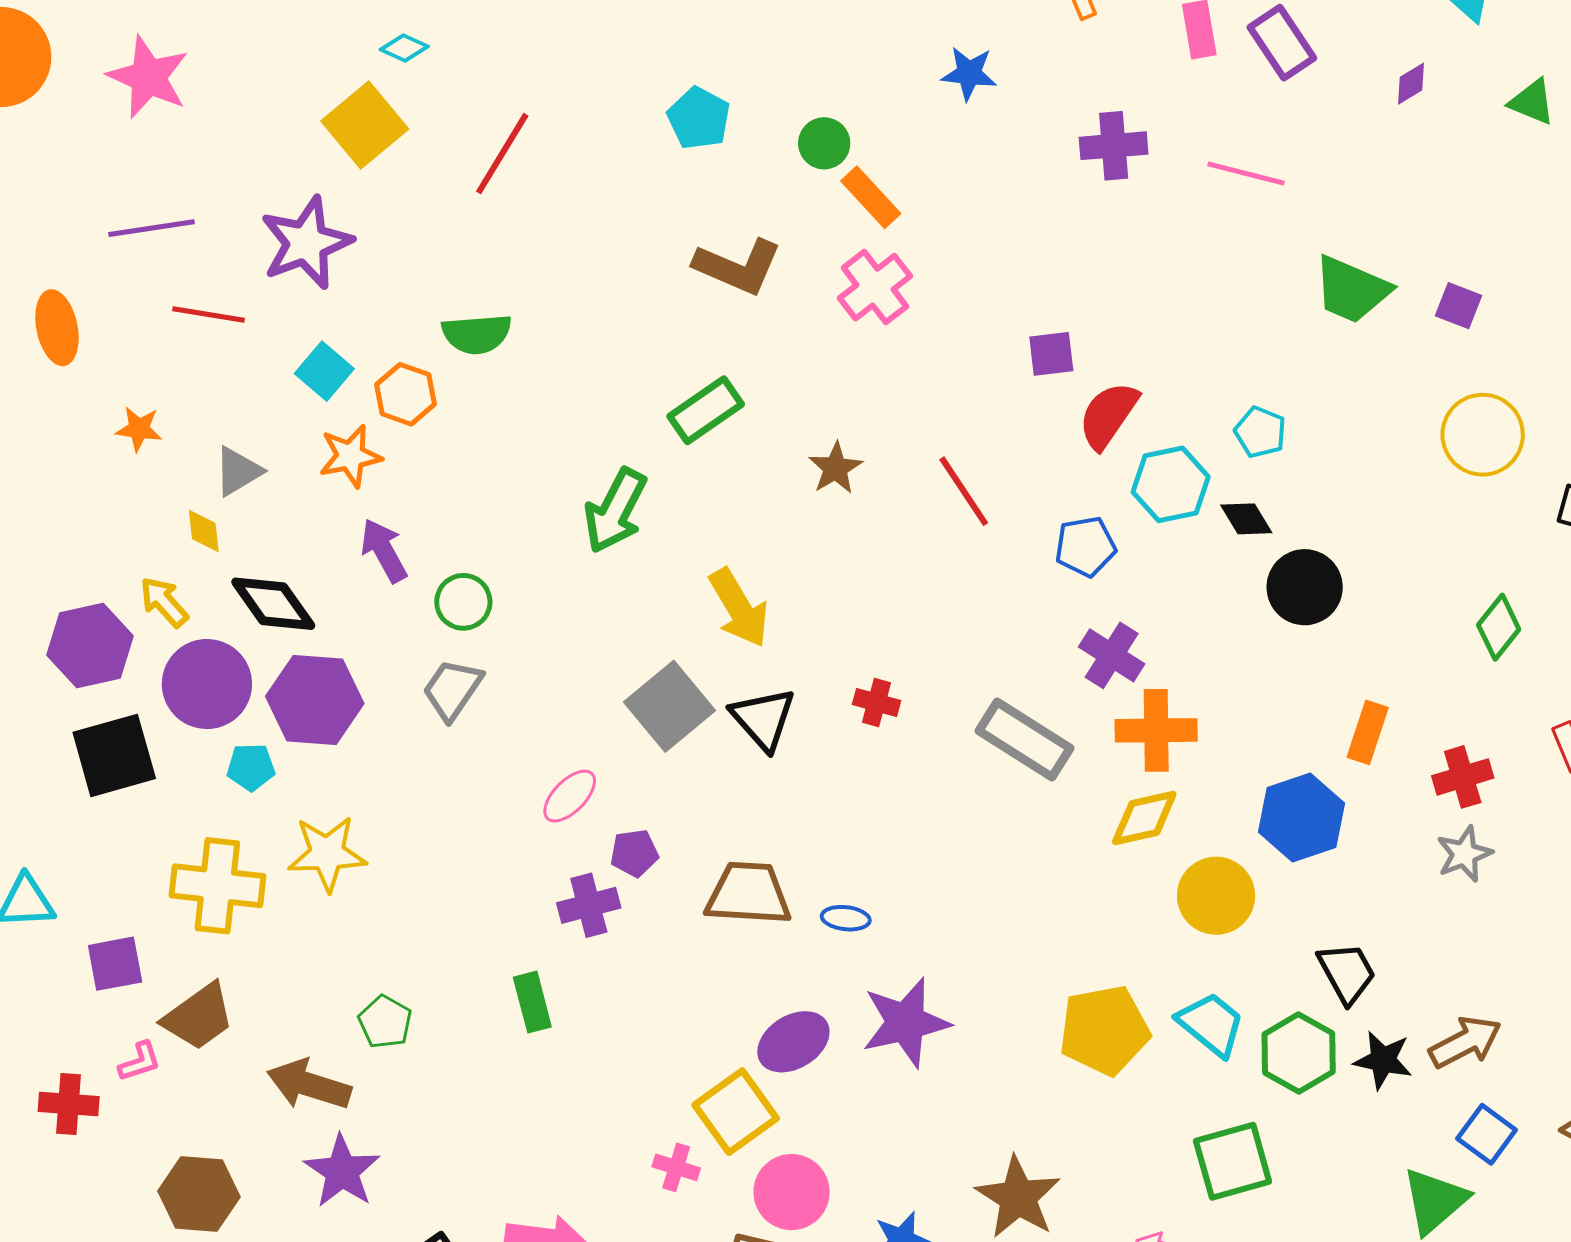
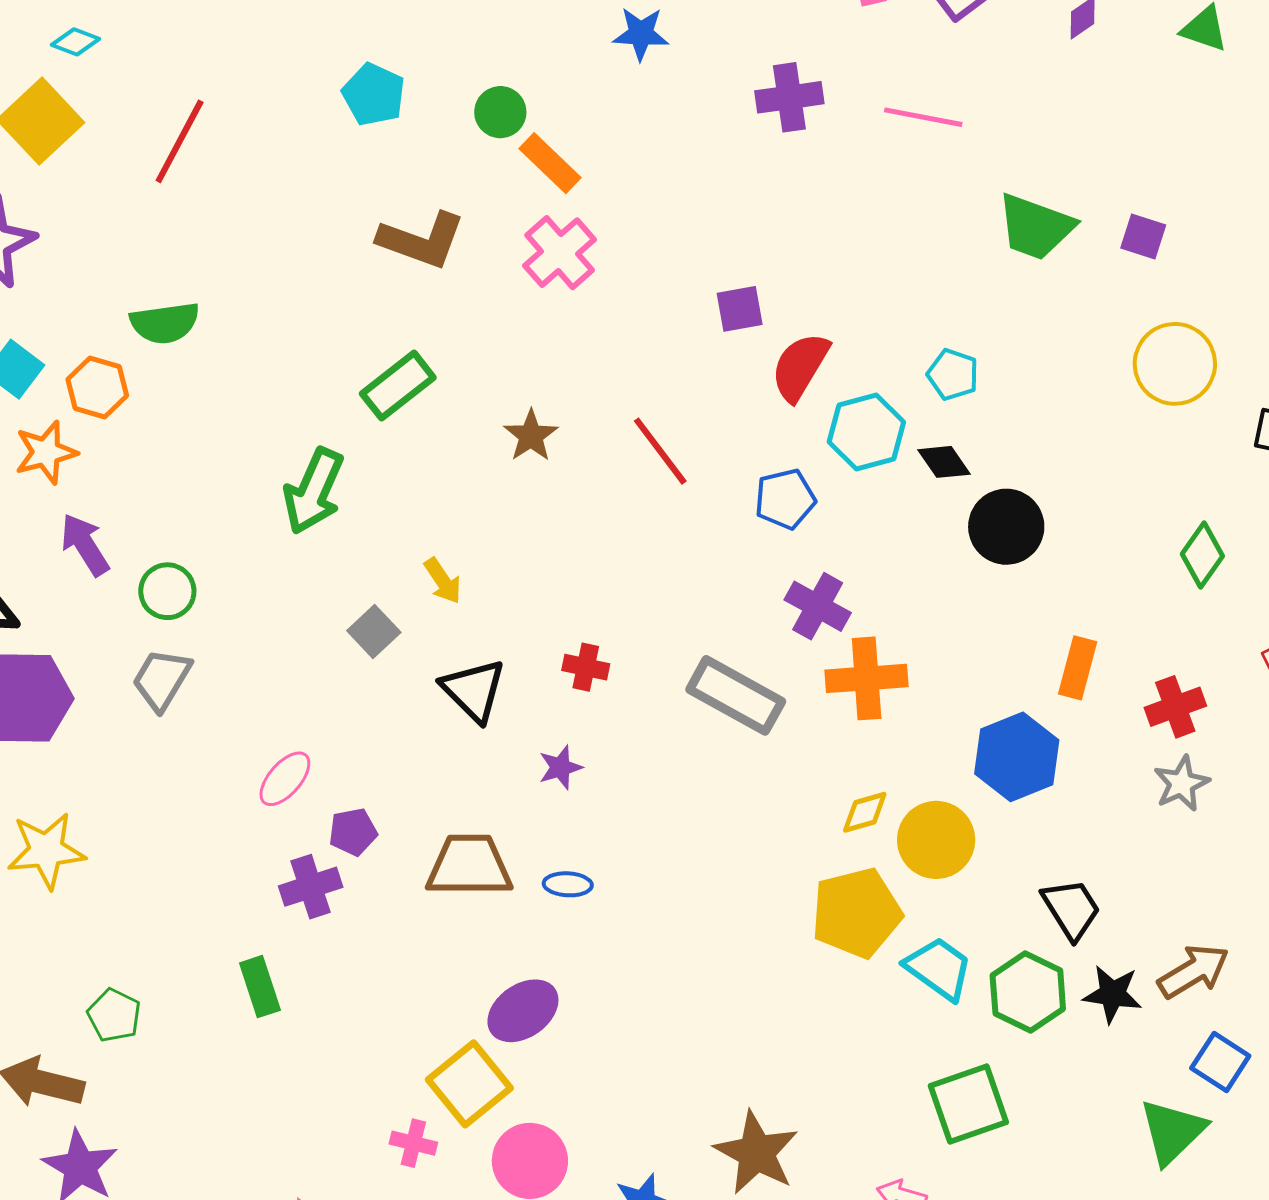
yellow arrow: (739, 608) -> (443, 581), size x0.6
gray square: (670, 706) -> (374, 632), moved, size x0.6
yellow diamond: (1144, 818) -> (865, 812), moved, size x0.7
purple star: (906, 1022) -> (560, 767), moved, size x0.5
yellow pentagon: (1104, 1030) -> (856, 913), moved

